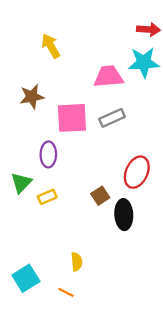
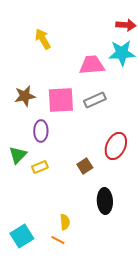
brown star: (32, 97) -> (25, 96), moved
black ellipse: (124, 215) -> (105, 201), moved
orange line: (66, 292) -> (58, 240), moved

